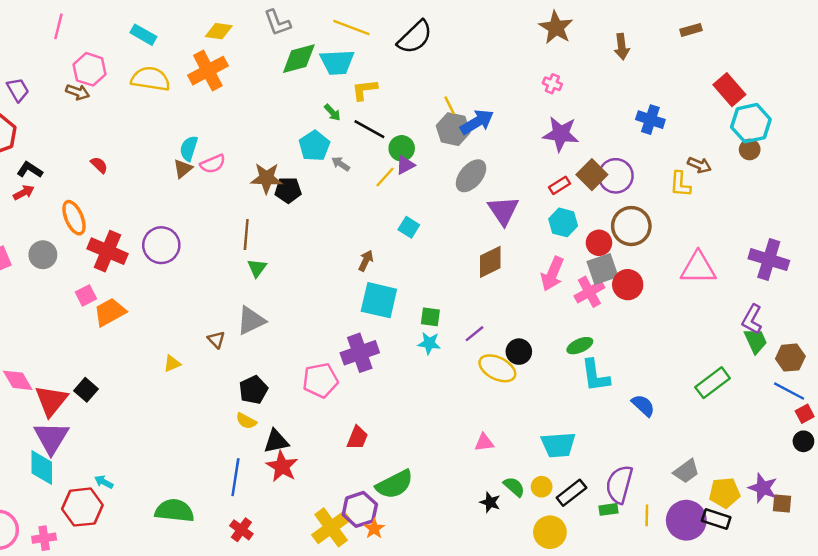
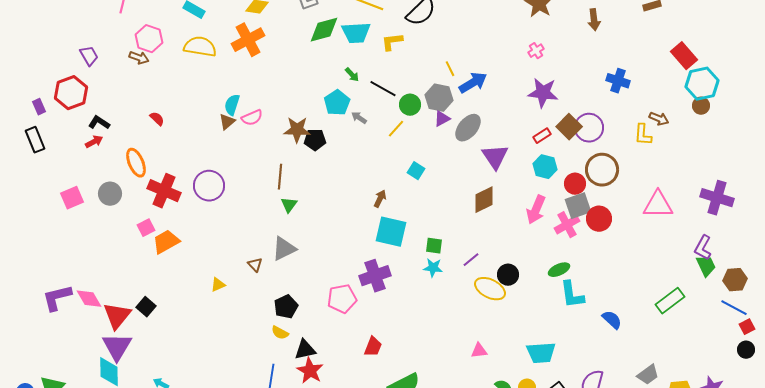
pink cross: (552, 84) -> (536, 51), turned 35
yellow L-shape: (365, 90) -> (392, 42), moved
gray hexagon: (453, 129) -> (439, 98), moved
purple triangle: (405, 165) -> (442, 119), moved

